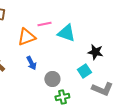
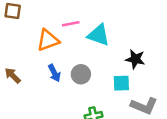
cyan square: (84, 71) -> (121, 83), turned 32
gray circle: (52, 79) -> (81, 74), moved

